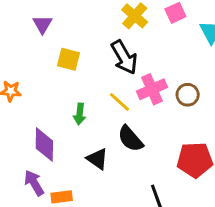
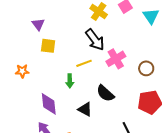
yellow square: (68, 59) -> (48, 46), moved
brown circle: (188, 95) -> (146, 68), moved
yellow line: (119, 102) -> (84, 63), moved, turned -56

